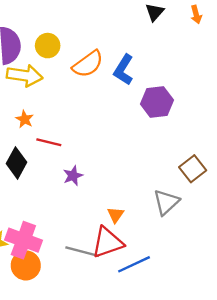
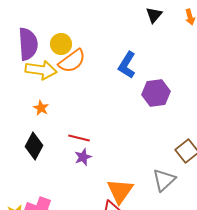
orange semicircle: (88, 64) -> (72, 61), moved
red line: (49, 142) -> (79, 138), moved
orange triangle: (116, 215) -> (120, 191), size x1.8

